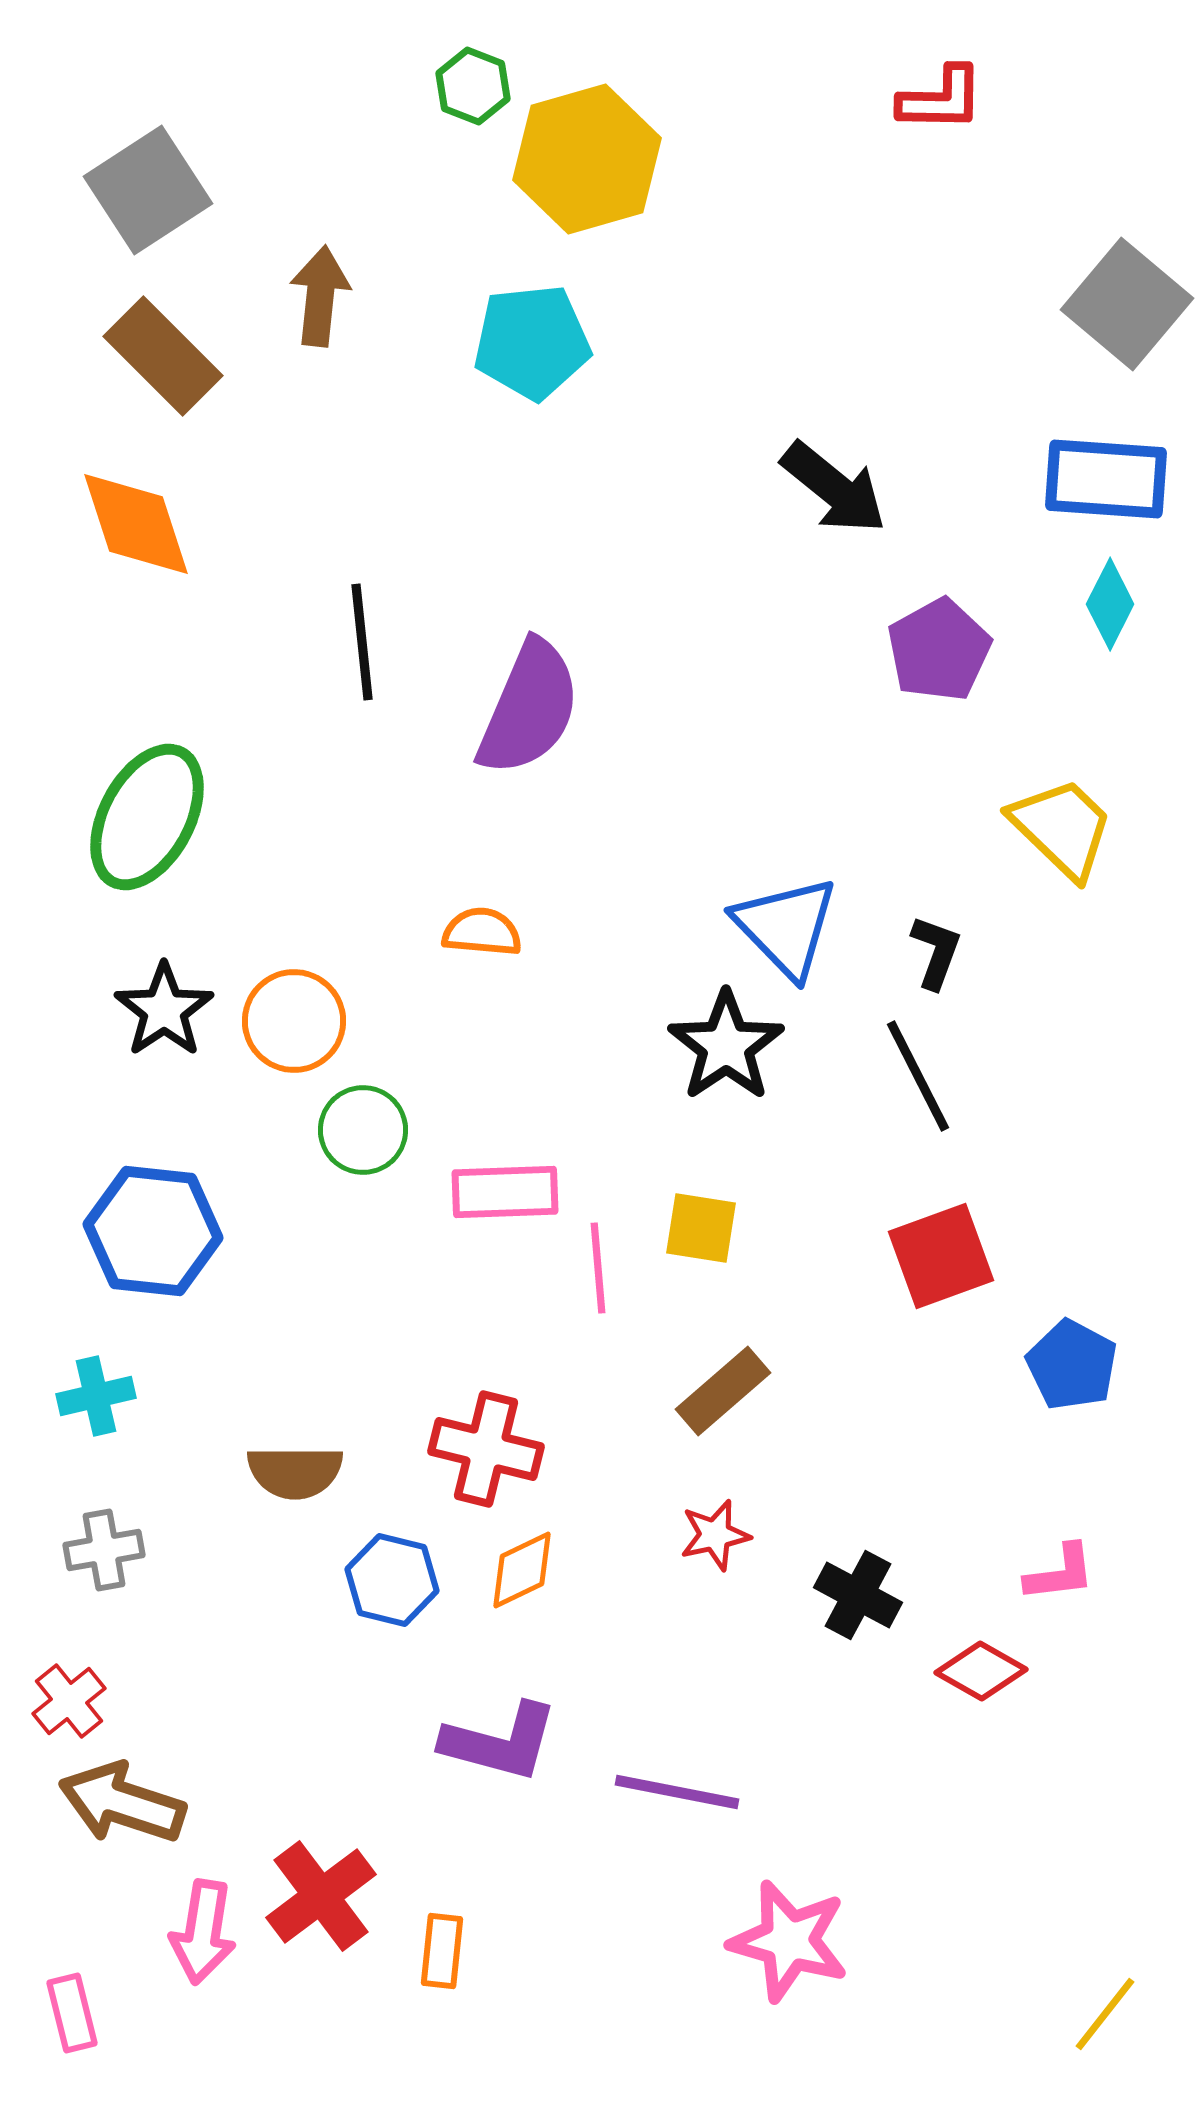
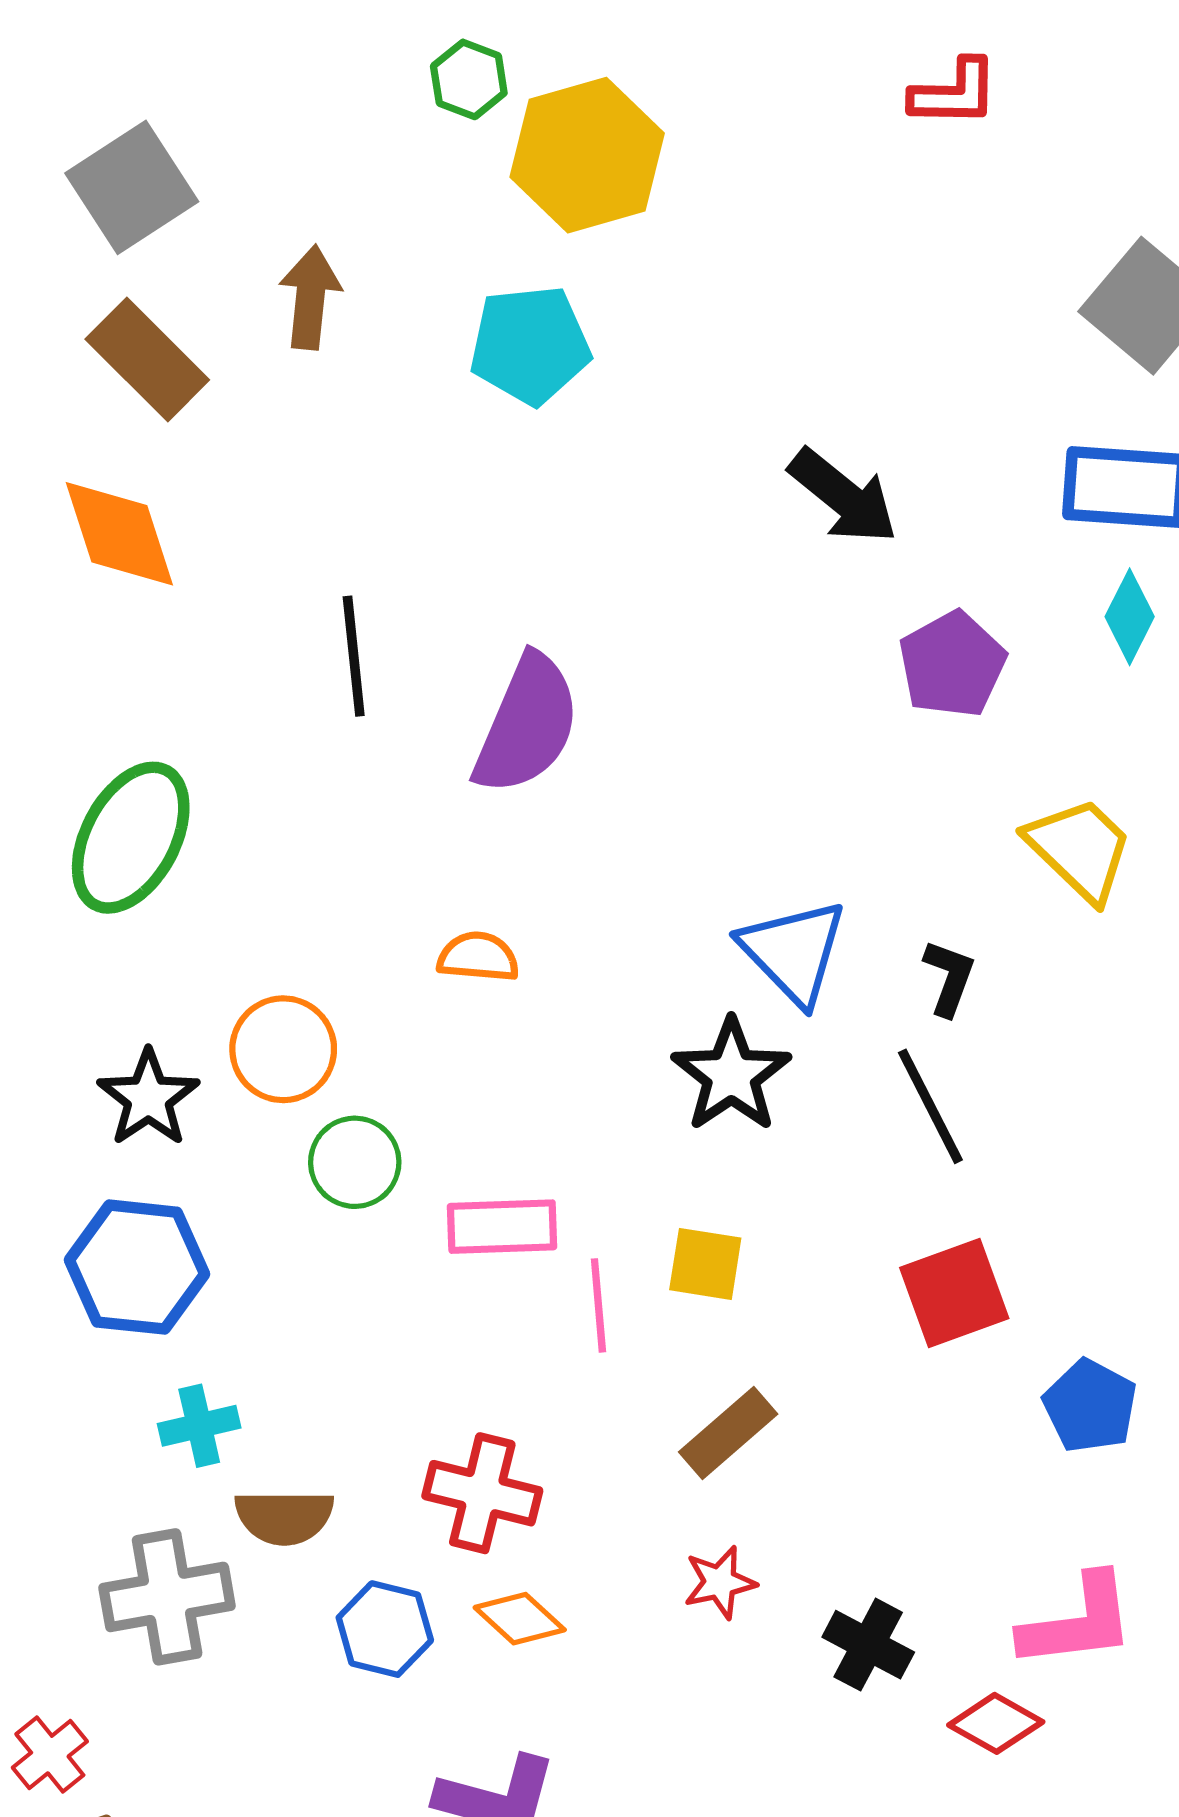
black star: (164, 1010) -> (148, 1098), moved
cyan cross: (96, 1396) -> (199, 1426), moved
gray cross: (104, 1550) -> (167, 1597), moved, size x1.6
orange diamond: (522, 1570) -> (520, 1619), turned 68
pink L-shape: (1060, 1573) -> (1078, 1622), size x1.6

